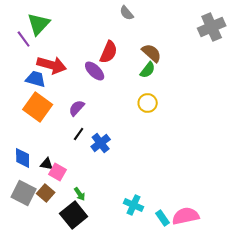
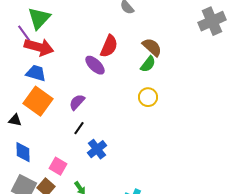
red arrow: (52, 65) -> (39, 47), moved
blue cross: (101, 143) -> (97, 149), moved
black triangle: (47, 164) -> (15, 120), moved

